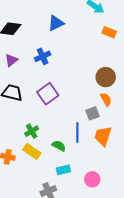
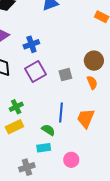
blue cross: (43, 56) -> (31, 44), moved
gray square: (93, 113) -> (65, 75), moved
green semicircle: (59, 146) -> (48, 130), moved
yellow rectangle: (32, 151) -> (14, 127), turned -66

